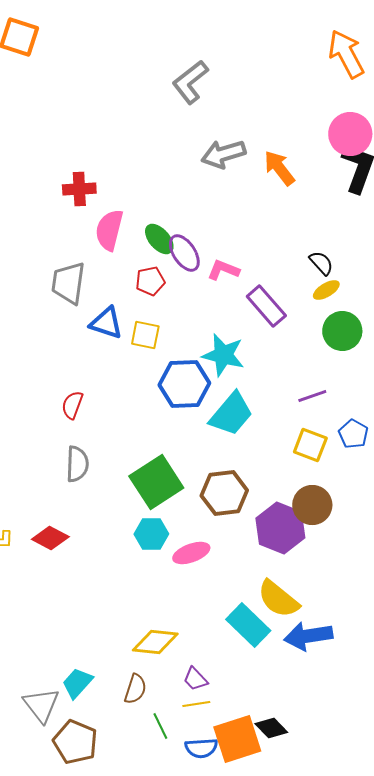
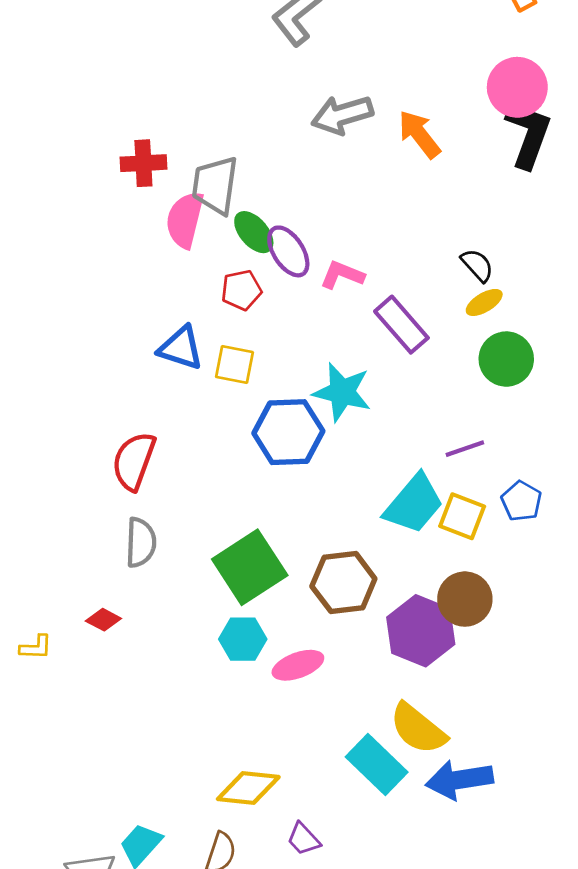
gray trapezoid: (68, 283) -> (215, 185), moved
red semicircle: (72, 405) -> (134, 461), size x1.5
cyan trapezoid: (231, 414) -> (414, 504), moved
red diamond: (50, 538) -> (103, 620), moved, size x0.7

